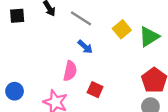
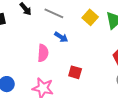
pink semicircle: (70, 71) -> (43, 53), moved

